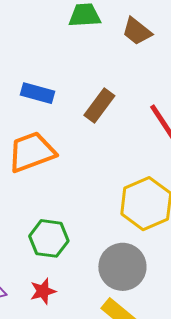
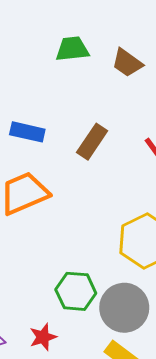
green hexagon: (49, 238) -> (76, 291), moved

